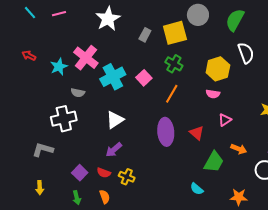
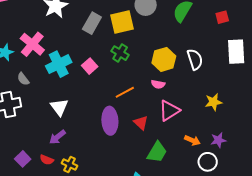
gray rectangle: (145, 35) -> (92, 23), size x1.5
white semicircle: (246, 53) -> (195, 59), moved
gray semicircle: (78, 93) -> (23, 79), turned 40
orange line: (172, 94) -> (125, 92), moved, turned 30
white triangle: (115, 120) -> (59, 107), turned -36
pink triangle: (225, 120) -> (169, 111), size x1.6
orange arrow: (239, 149) -> (192, 140), moved

